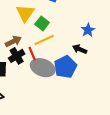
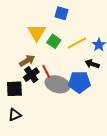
yellow line: (44, 40) -> (77, 43), moved
blue pentagon: (65, 67) -> (79, 82), turned 30

